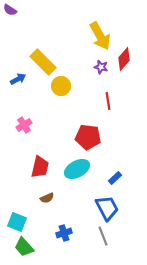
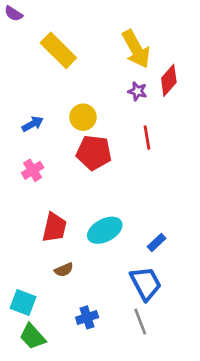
yellow rectangle: (43, 62) -> (58, 50), moved
blue arrow: (18, 79) -> (33, 124), moved
red pentagon: (88, 137) -> (94, 153), moved

